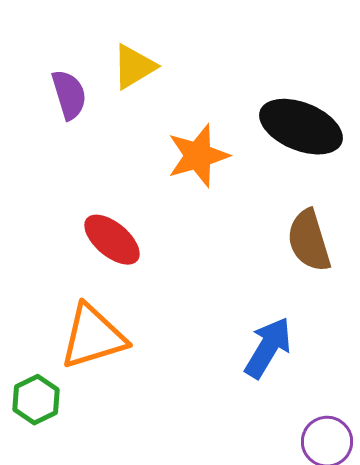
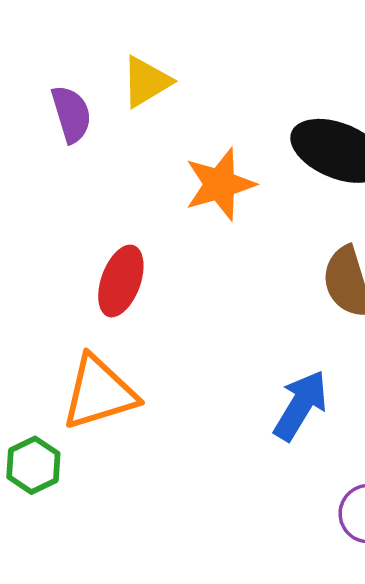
red ellipse: (112, 240) -> (121, 281), turned 70

